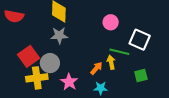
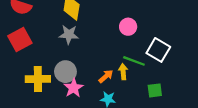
red square: (29, 56) -> (20, 39), moved
gray circle: (50, 63) -> (65, 72), moved

